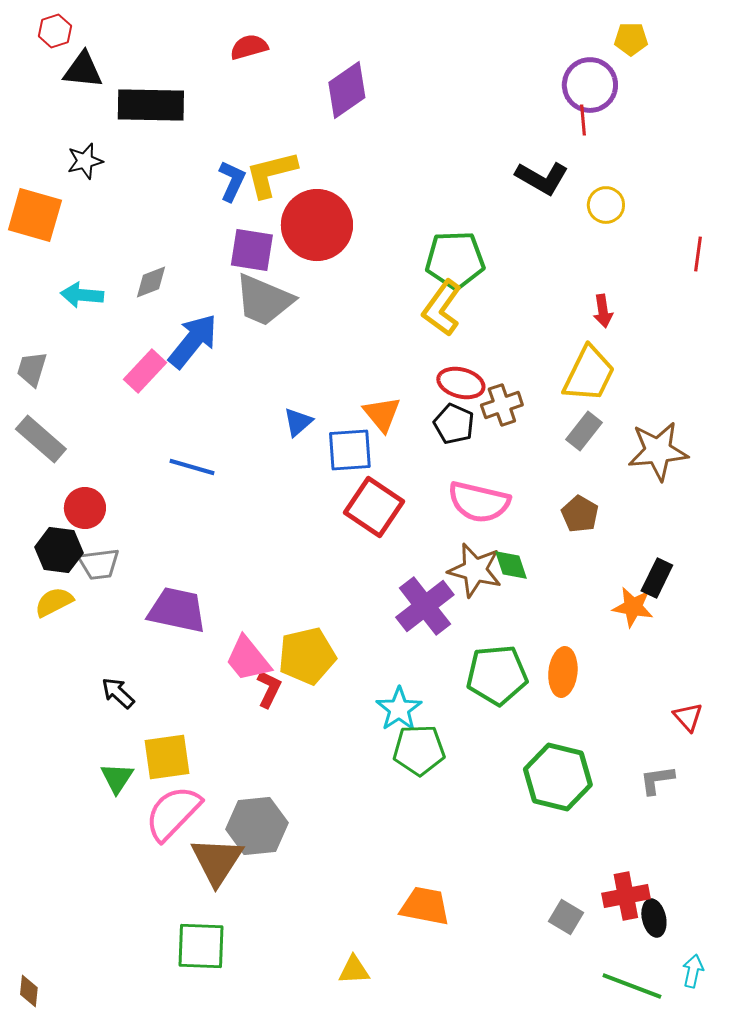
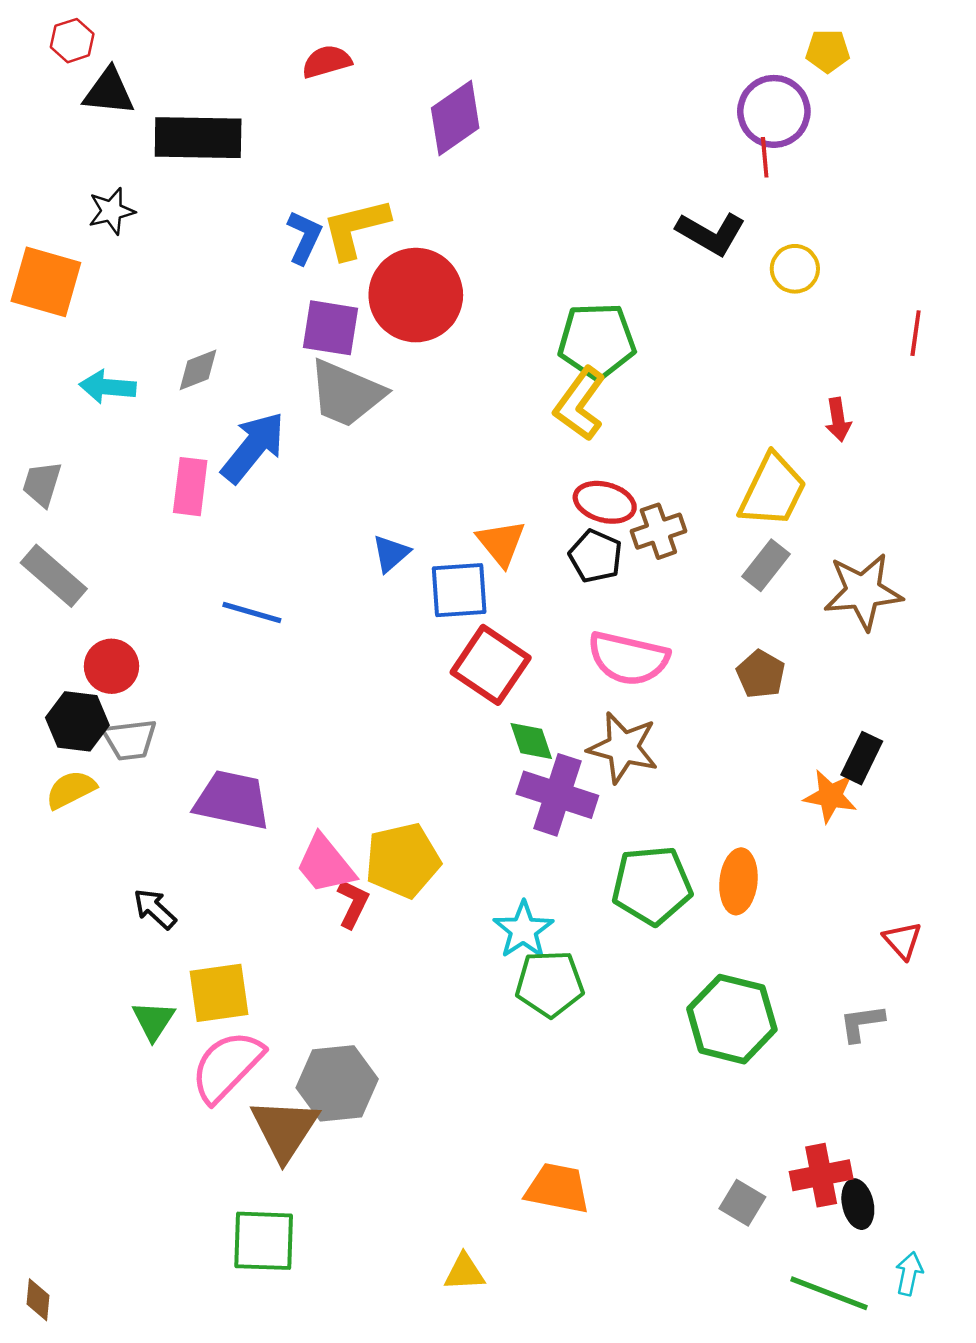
red arrow: (603, 311) -> (838, 420), moved
pink rectangle: (145, 371) -> (190, 487), turned -36
green diamond: (511, 565) -> (531, 741), moved
purple cross: (425, 606) -> (557, 795), turned -34

